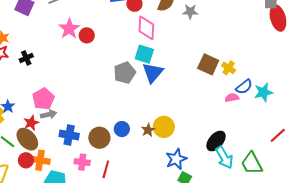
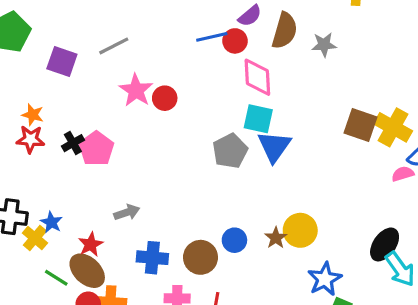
yellow cross: (229, 68) -> (393, 127), size x1.6
pink pentagon: (43, 99) -> (96, 149), moved
gray arrow: (49, 114) -> (127, 212), moved

